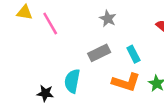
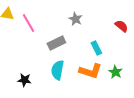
gray rectangle: (99, 53) -> (56, 43), moved
cyan semicircle: (72, 81) -> (57, 70), moved

